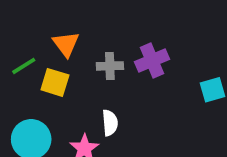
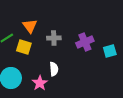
purple cross: (152, 60) -> (85, 42), moved

